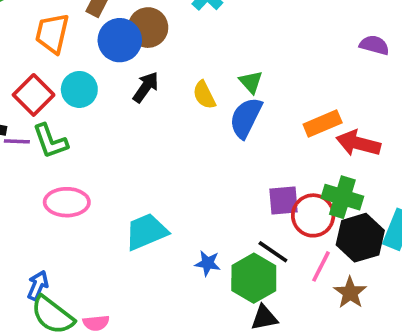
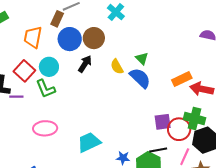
brown circle: (148, 28) -> (94, 38), moved
blue semicircle: (246, 118) -> (140, 78), turned 110
green L-shape: (50, 141) -> (46, 89), moved
black line: (273, 252) -> (158, 150), turned -42

